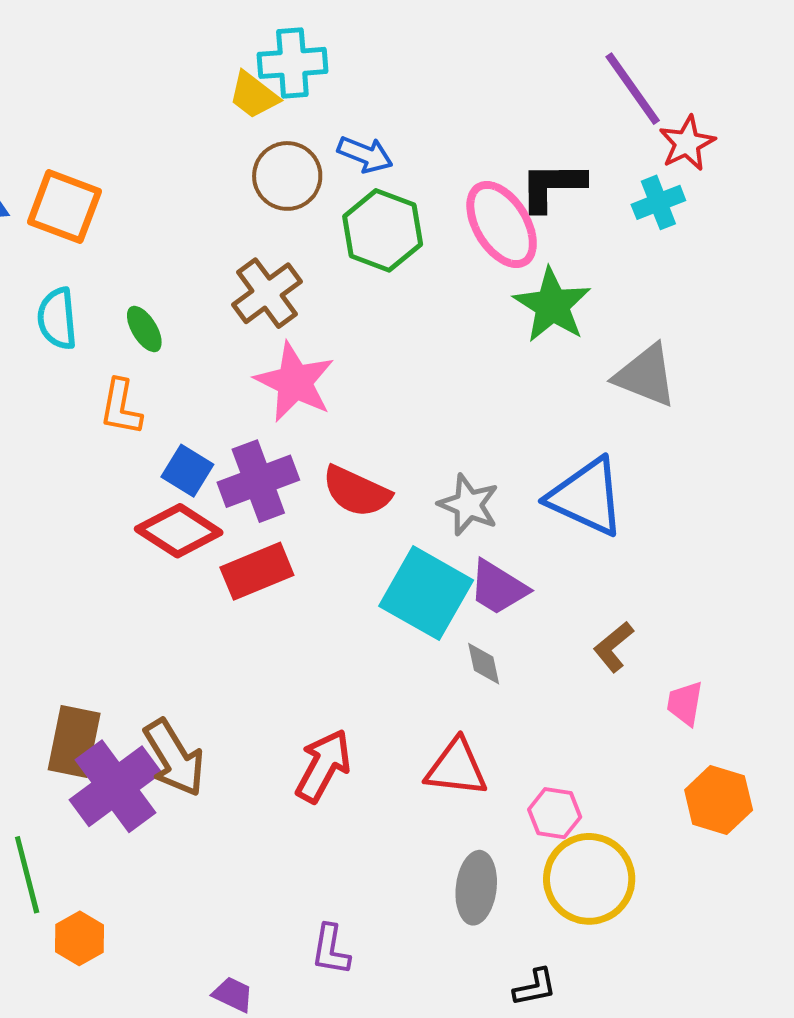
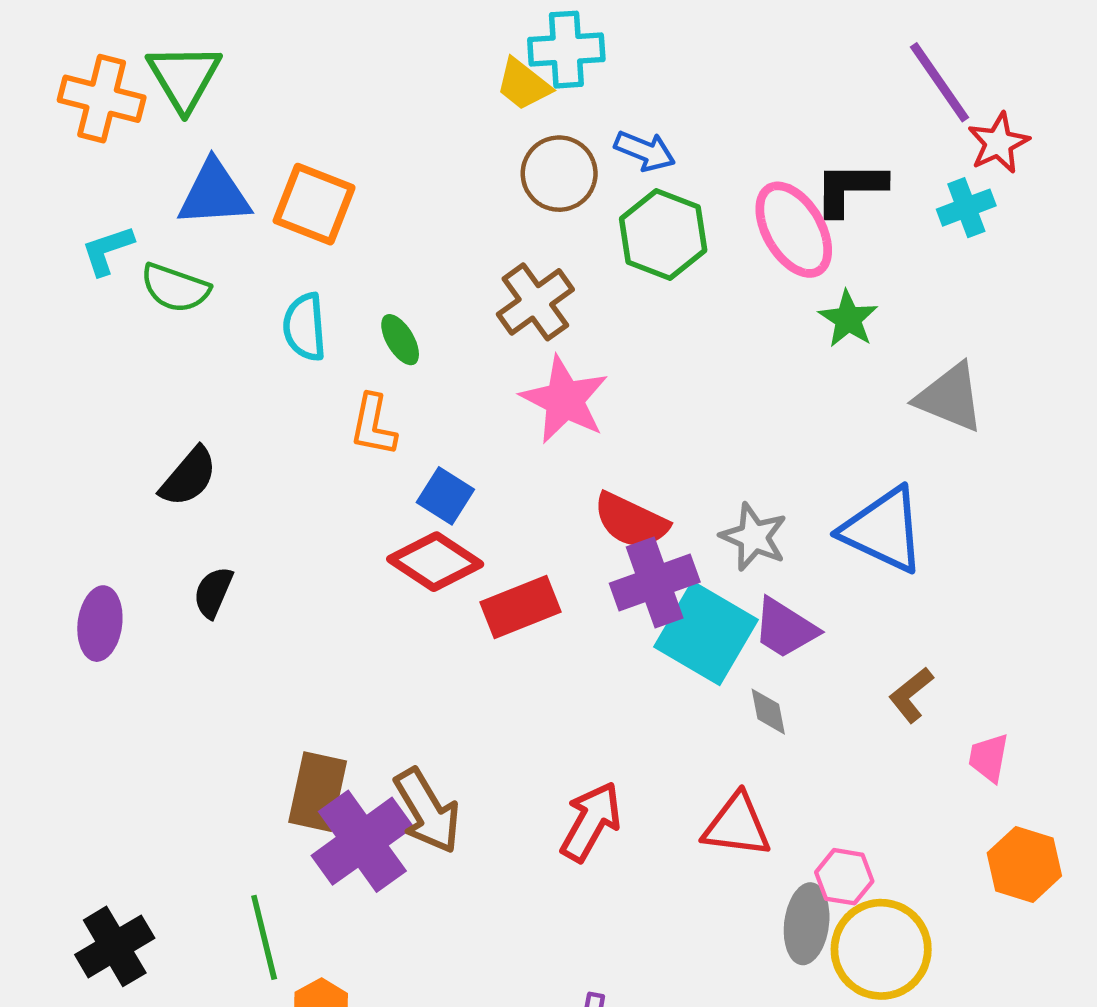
green star: (552, 305) -> (848, 319), size x0.7
purple cross: (258, 481) -> (655, 583), moved
gray ellipse: (476, 888) -> (807, 924), moved

